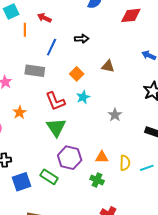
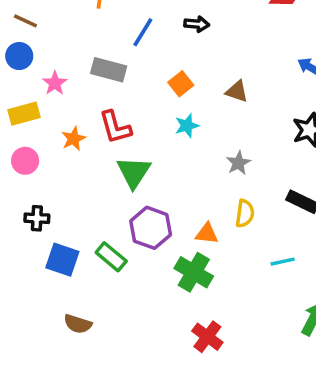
brown triangle: (108, 66) -> (237, 91), moved
red L-shape: (55, 101) -> (115, 127), moved
yellow semicircle: (125, 163) -> (245, 213), moved
green cross: (97, 180) -> (194, 272), size x1.5
blue square: (22, 182) -> (62, 260), turned 30

